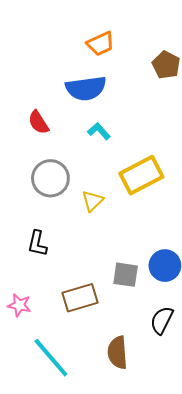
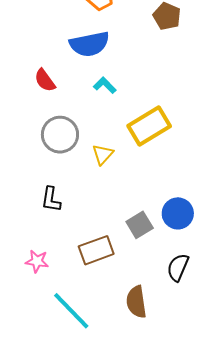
gray square: (126, 275) -> (140, 225), turned -36

